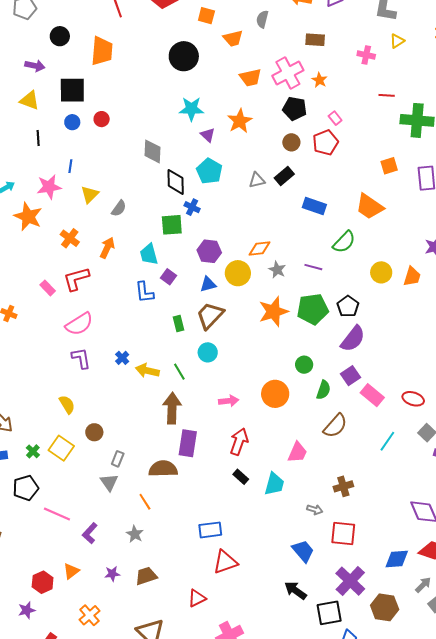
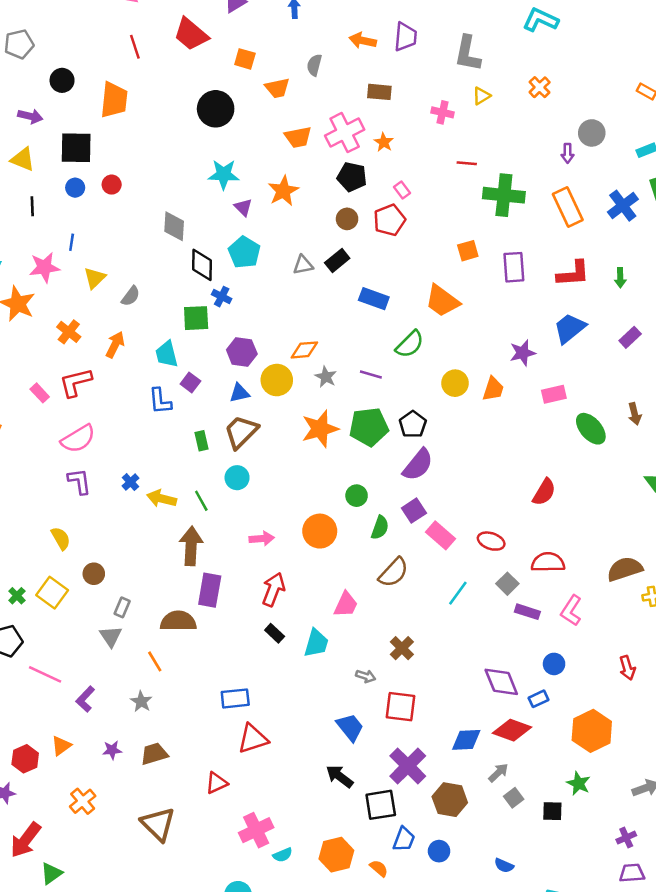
brown cross: (343, 486) -> (402, 648), turned -30

